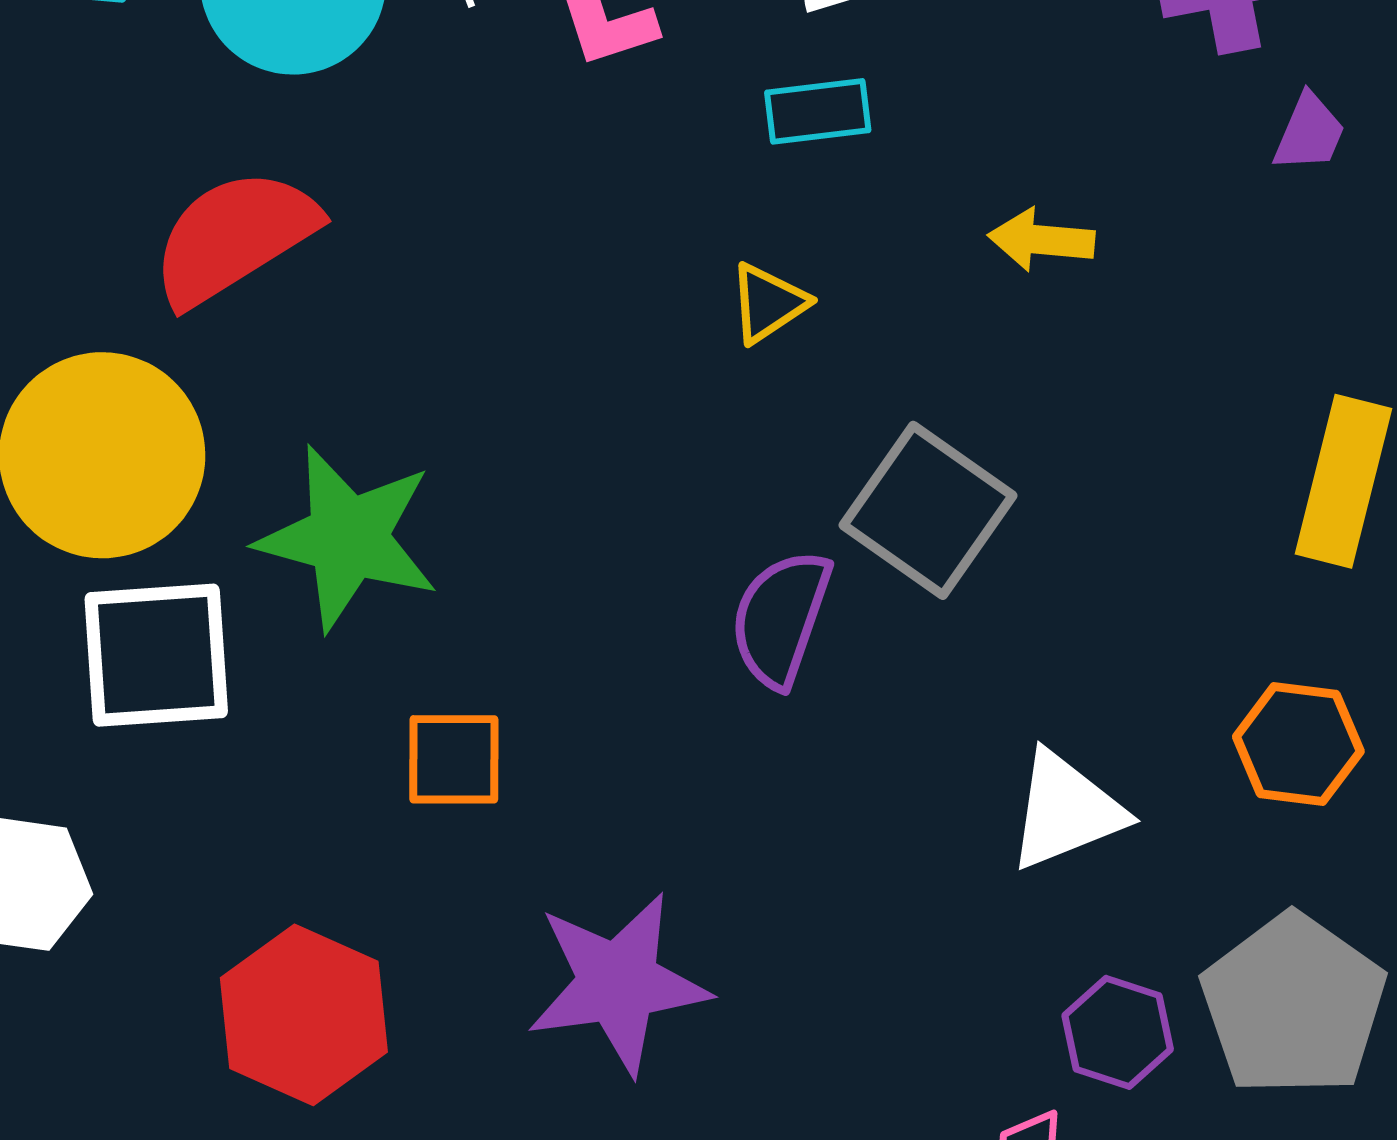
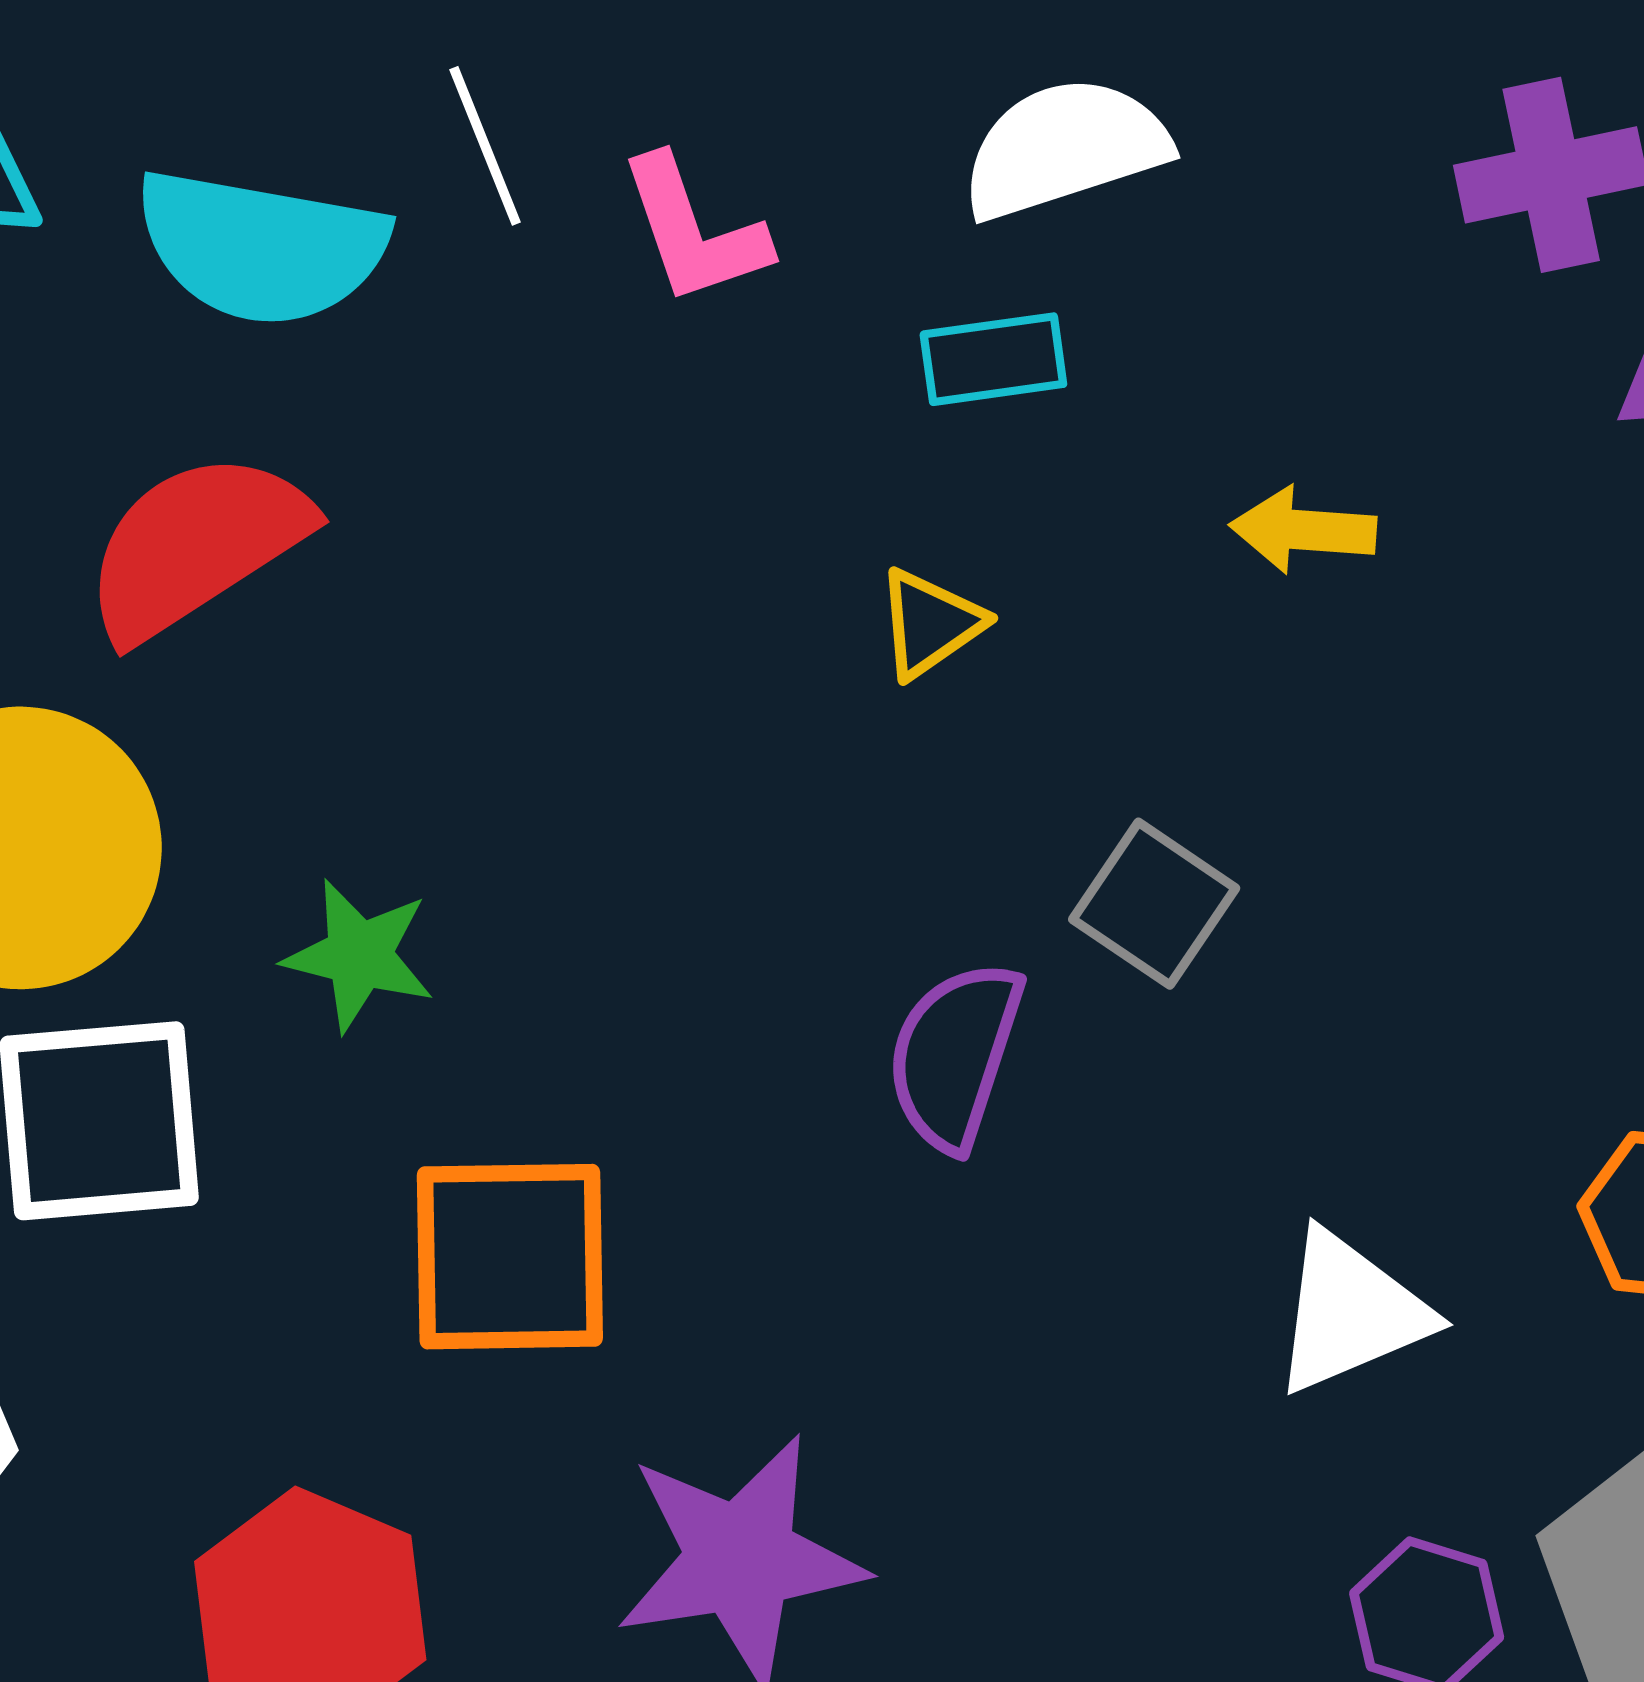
gray square: (928, 510) -> (1154, 904), size x0.7
green star: (348, 538) -> (359, 955), size x0.6
orange square: (454, 759) -> (510, 1257), size x1.5

